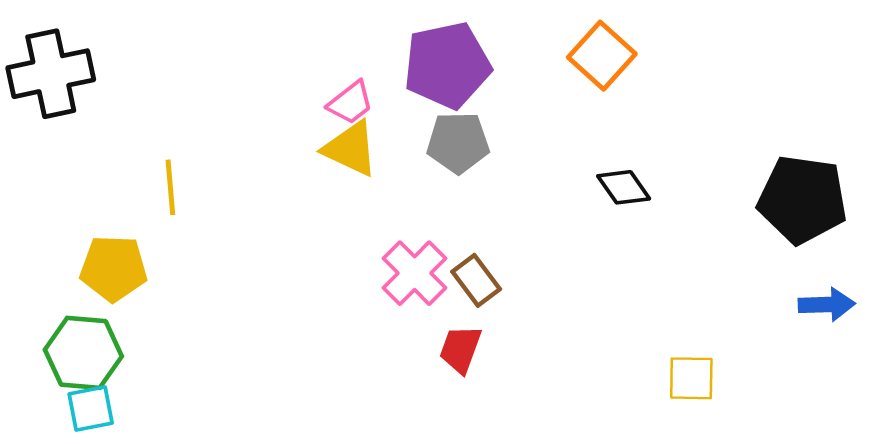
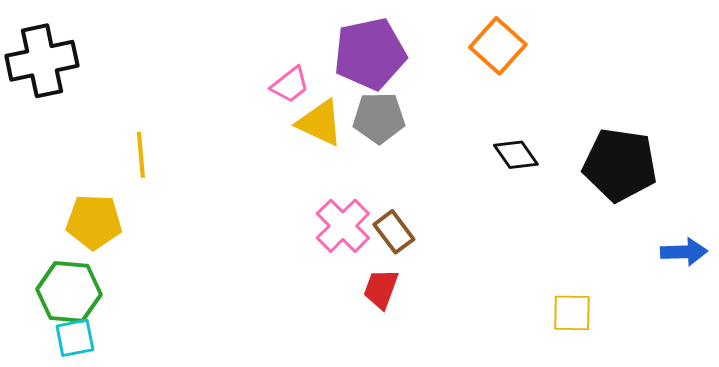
yellow triangle: (350, 149) -> (320, 123), moved
black pentagon: (802, 199) -> (620, 165), moved

